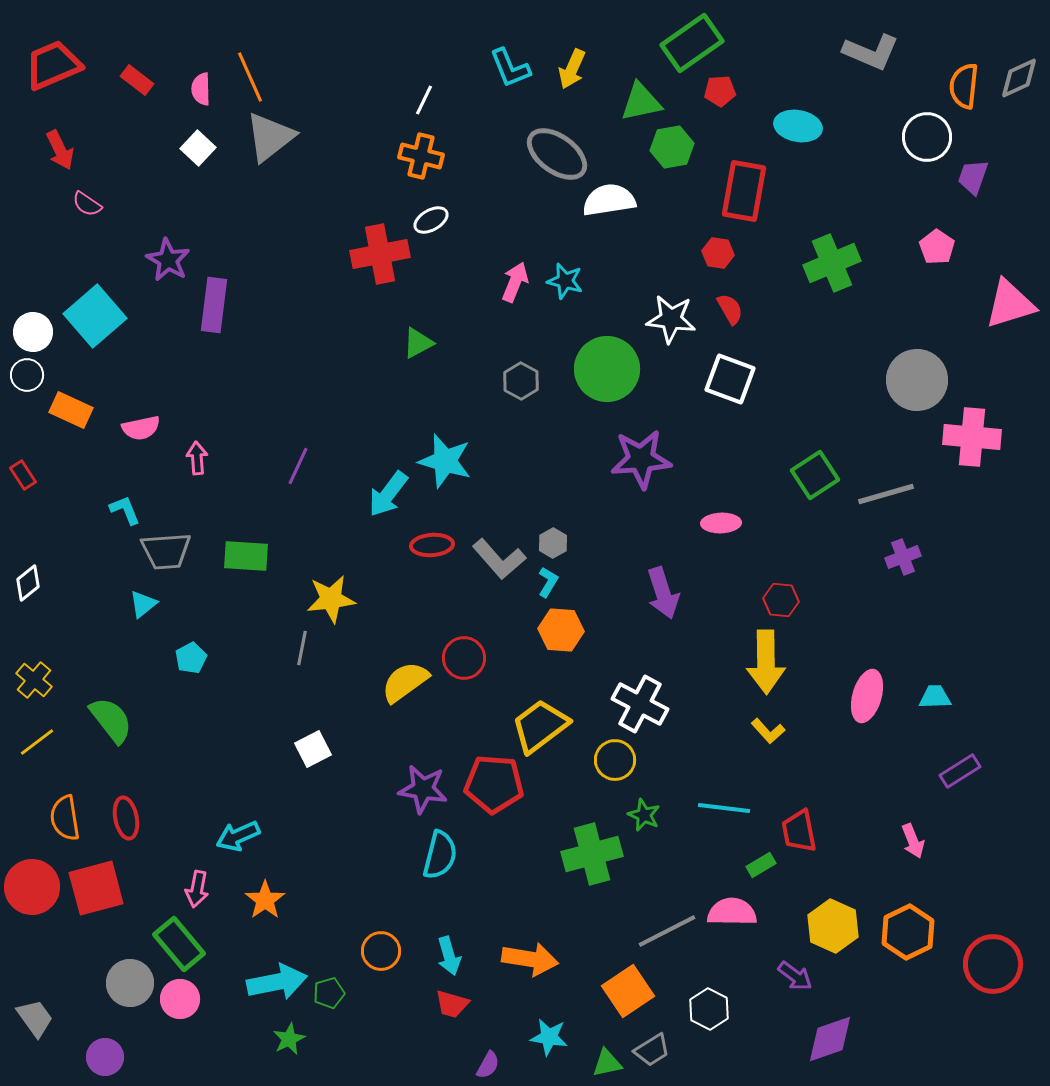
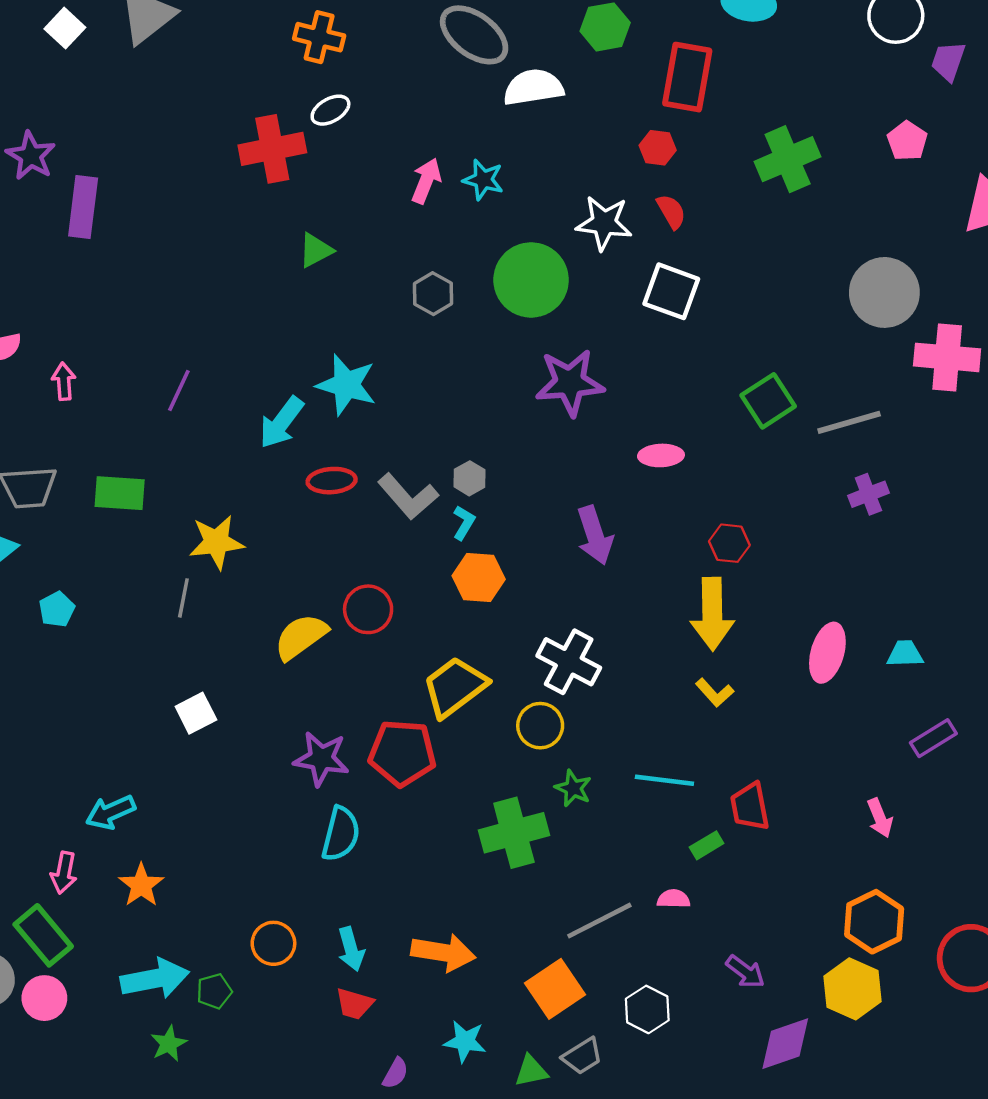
pink semicircle: (732, 912) -> (674, 899), size x0.6
yellow hexagon: (833, 926) -> (852, 989), moved

